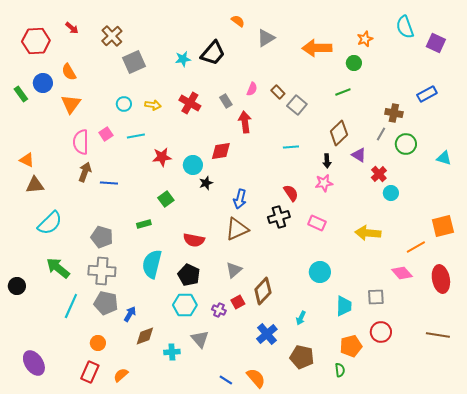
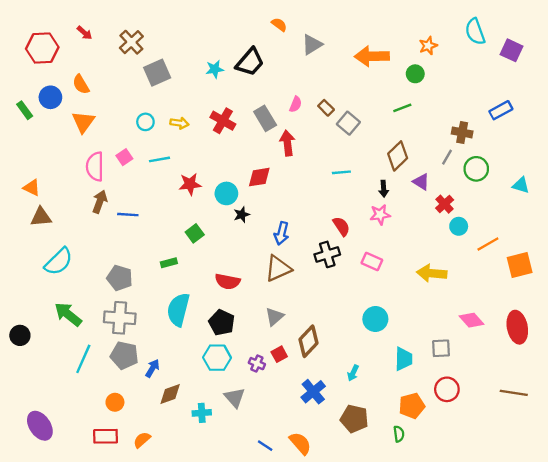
gray rectangle: (226, 101) -> (265, 118), size x1.5
orange line: (416, 247) -> (488, 244), moved
red rectangle: (90, 372) -> (106, 436), turned 65

